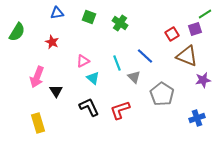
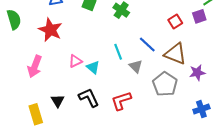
green semicircle: (17, 32) -> (14, 19), turned -48
red star: (52, 42) -> (50, 30), size x1.6
brown triangle: (187, 56) -> (175, 54), moved
pink triangle: (83, 61) -> (75, 61), moved
purple star: (203, 80) -> (197, 73), moved
black triangle: (56, 91) -> (58, 101), moved

